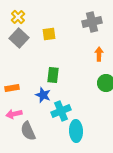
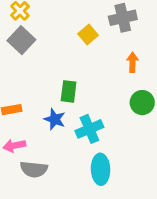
yellow square: (49, 34) -> (88, 34), moved, turned -32
cyan cross: (61, 111) -> (89, 129), moved
gray semicircle: (28, 131) -> (34, 169), turned -60

